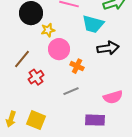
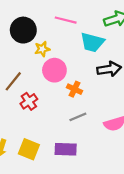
gray line: (71, 91) -> (78, 117), moved
purple rectangle: (95, 120) -> (66, 149), moved

